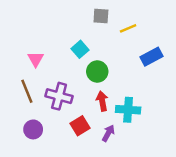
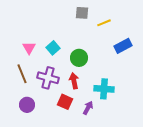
cyan square: (80, 49) -> (53, 48), moved
red arrow: (102, 101) -> (74, 81), moved
red square: (80, 126) -> (65, 102), turned -35

